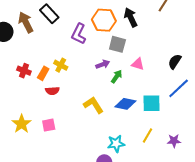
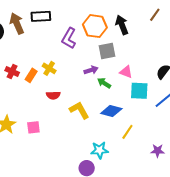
black rectangle: (49, 14) -> (41, 16), turned -54
gray square: (117, 44) -> (107, 51), turned -30
green arrow: (117, 76) -> (104, 83), turned -96
red semicircle: (52, 91) -> (53, 95), moved
cyan square: (151, 103) -> (139, 91), moved
yellow line: (148, 136) -> (127, 132), moved

